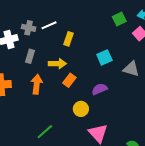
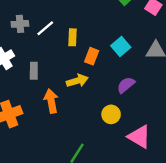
gray cross: (29, 28) -> (20, 24), moved
yellow arrow: (57, 64) -> (77, 81), moved
orange rectangle: (69, 80) -> (92, 56), moved

